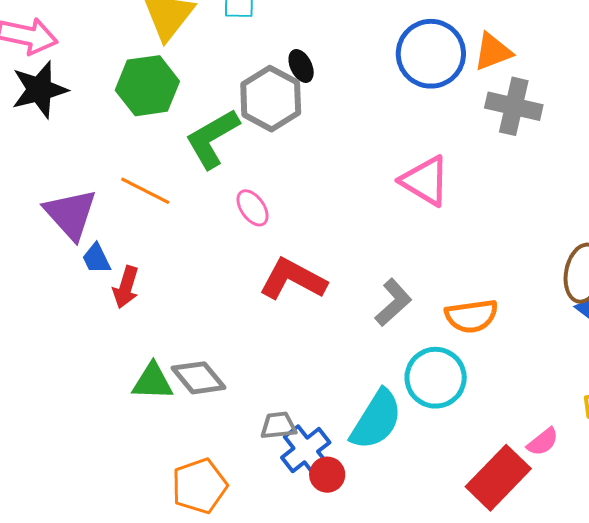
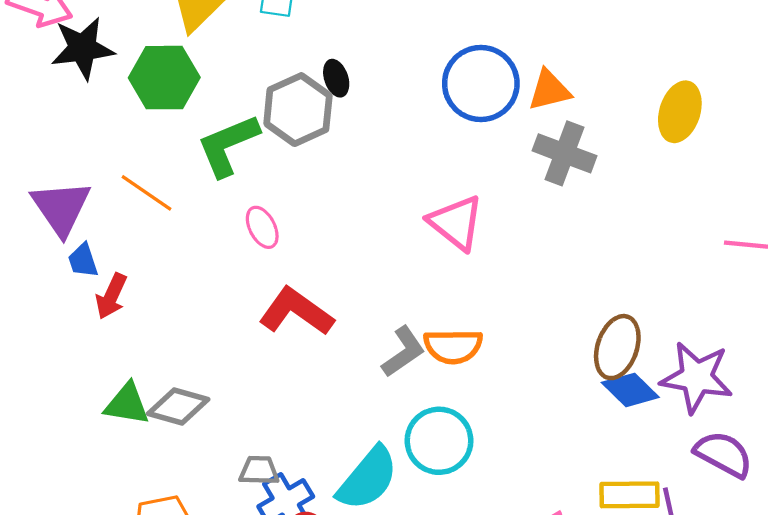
black star: (39, 90) -> (83, 48), moved
orange semicircle: (471, 316) -> (453, 346), moved
gray diamond: (198, 378) -> (178, 407), turned -42

